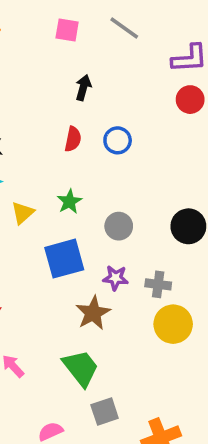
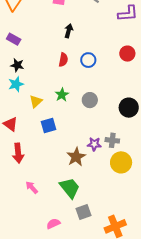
red circle: (190, 100) -> (127, 54), moved
gray circle: (119, 226) -> (90, 100), moved
blue square: (64, 259) -> (48, 126), moved, size x0.7
purple star: (115, 278) -> (94, 144), moved

